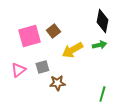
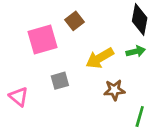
brown square: (53, 31) -> (74, 21), moved
pink triangle: (18, 70) -> (19, 97), moved, turned -42
brown star: (57, 83) -> (114, 90), moved

